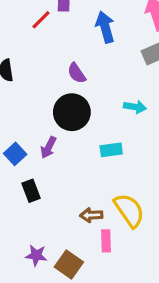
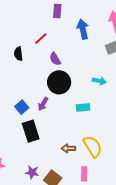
red line: (41, 20) -> (41, 39), moved
purple semicircle: (77, 73) -> (55, 59), moved
black rectangle: (31, 191) -> (31, 131), size x1.5
pink rectangle: (106, 241) -> (84, 174), moved

